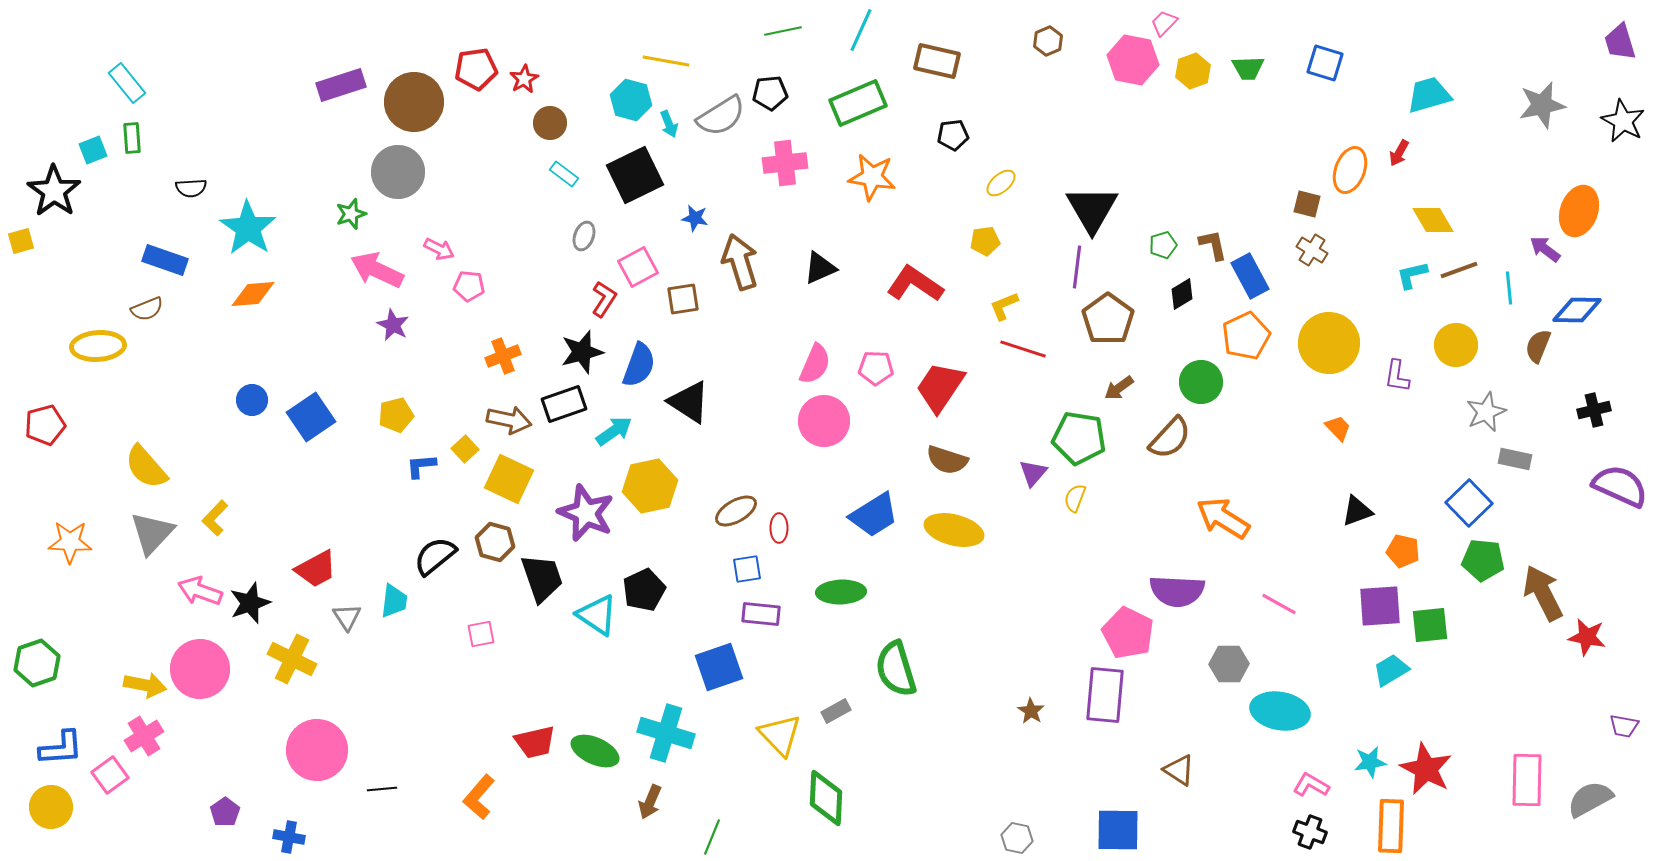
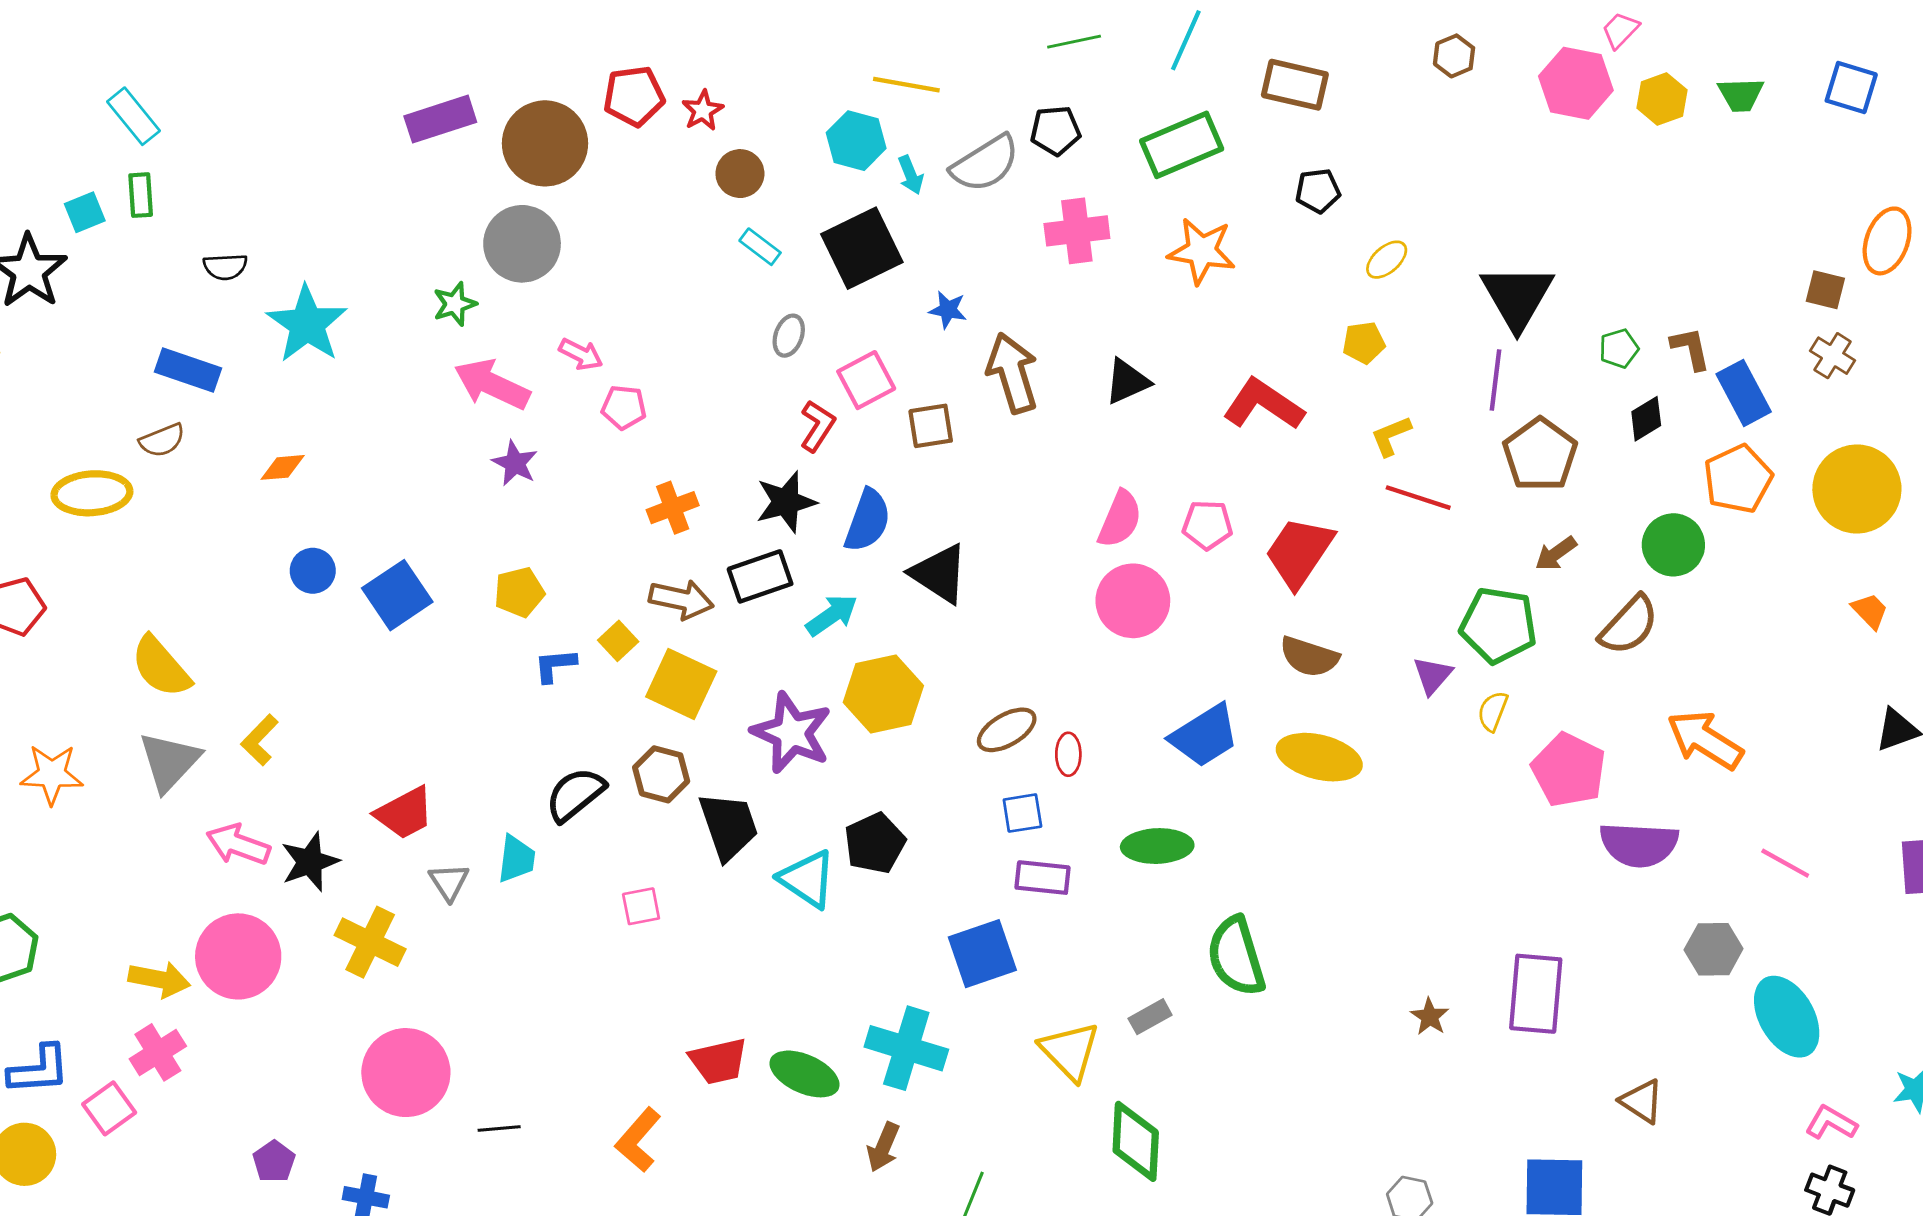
orange diamond: (253, 294) -> (283, 467), moved, size x0.7
pink pentagon: (1128, 633) -> (1569, 770), moved
cyan ellipse: (1280, 711) -> (1787, 1017), turned 50

